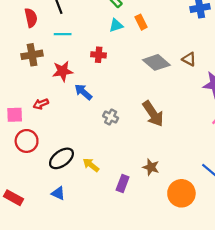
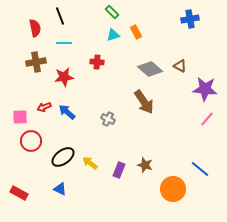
blue arrow: (83, 92) -> (67, 112), moved
brown arrow: (153, 114) -> (144, 102), moved
purple rectangle: (123, 183) -> (119, 170), moved

